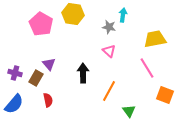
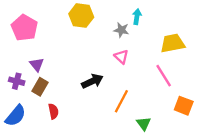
pink pentagon: (41, 24) -> (24, 28), moved
purple triangle: (49, 64) -> (37, 64), moved
black arrow: (83, 73) -> (92, 81), turned 66

